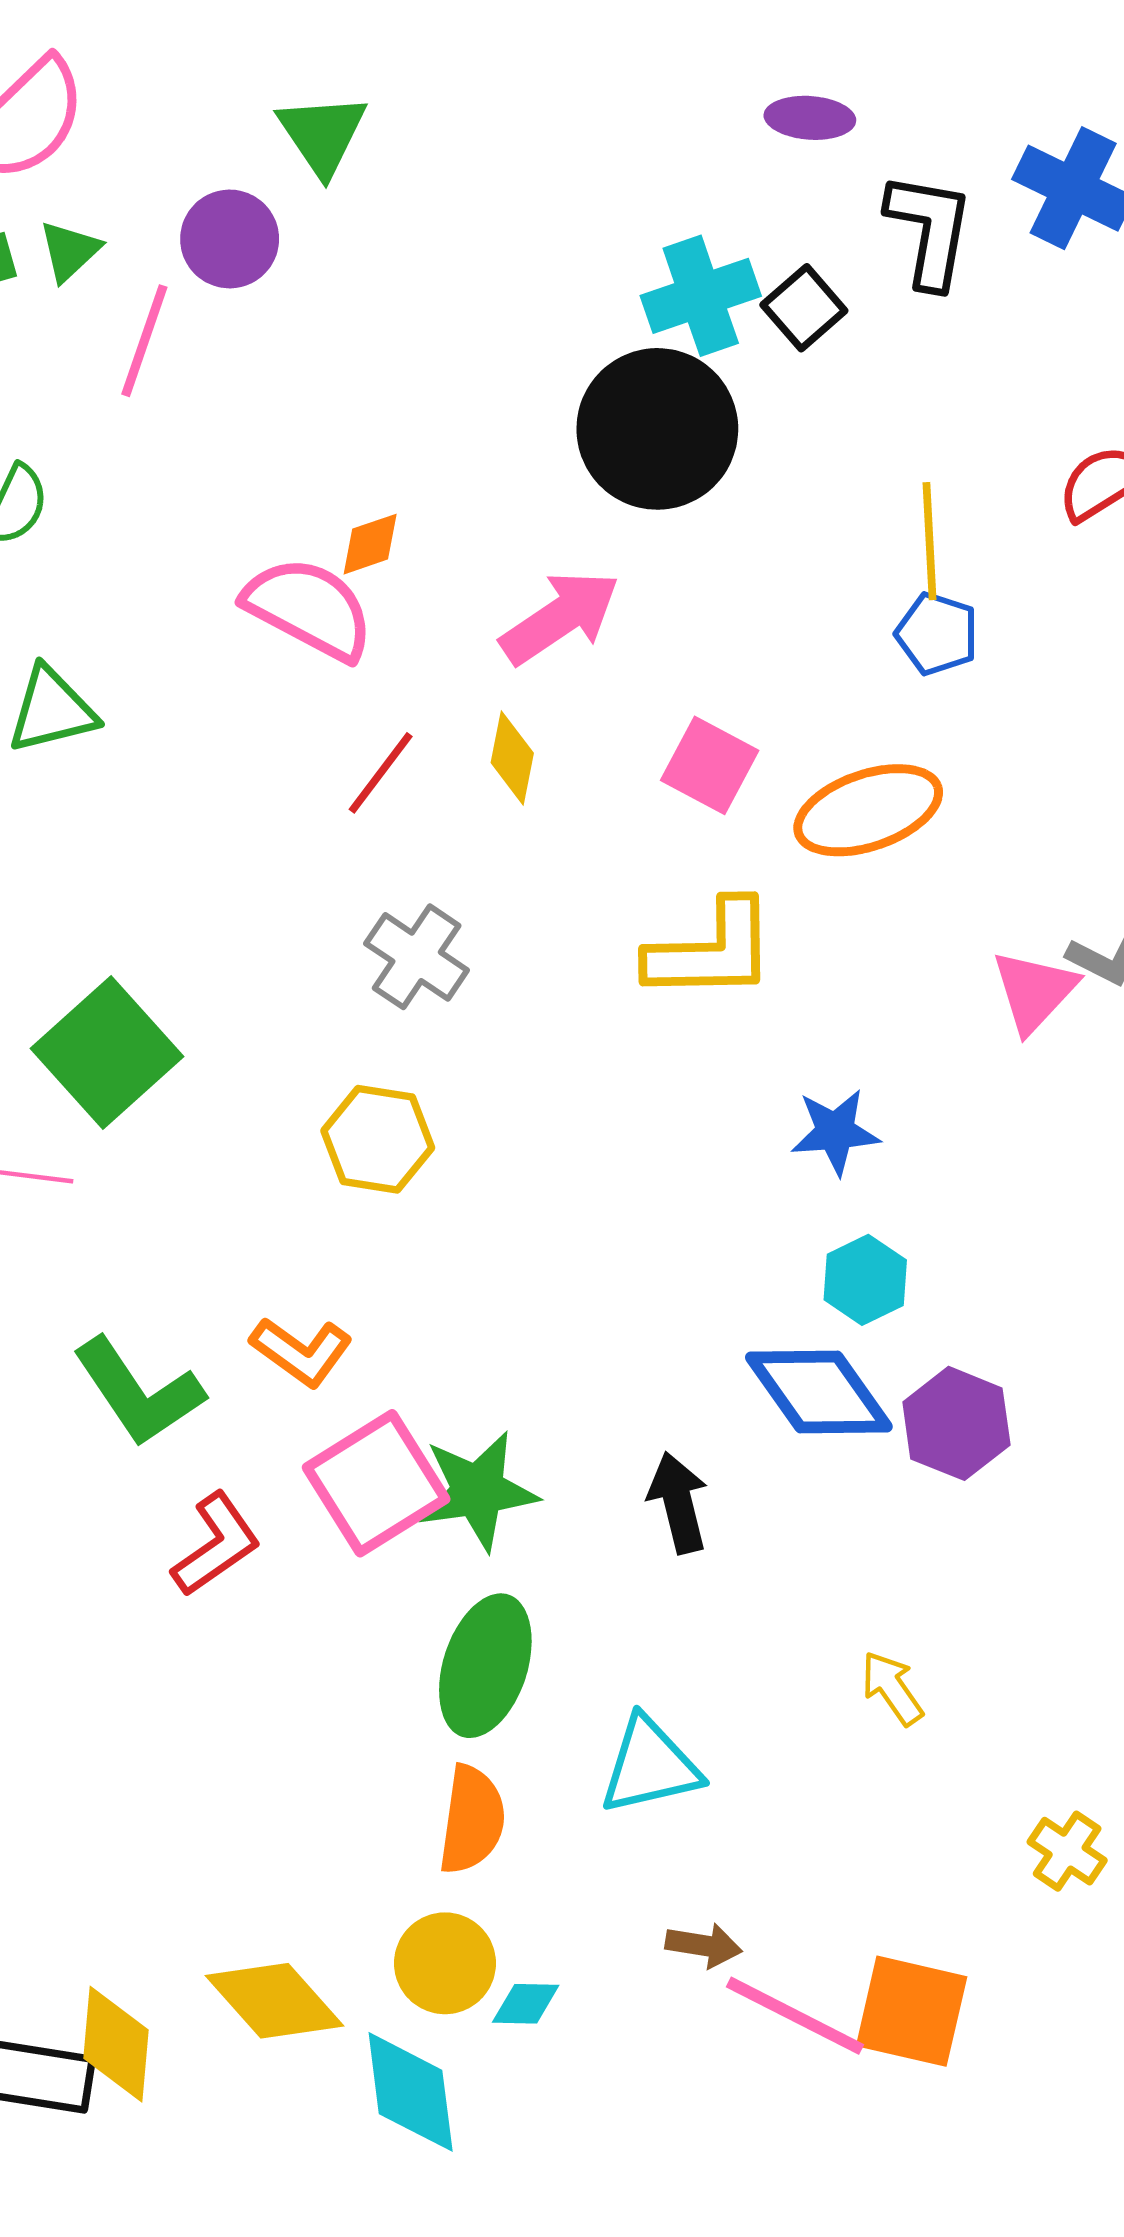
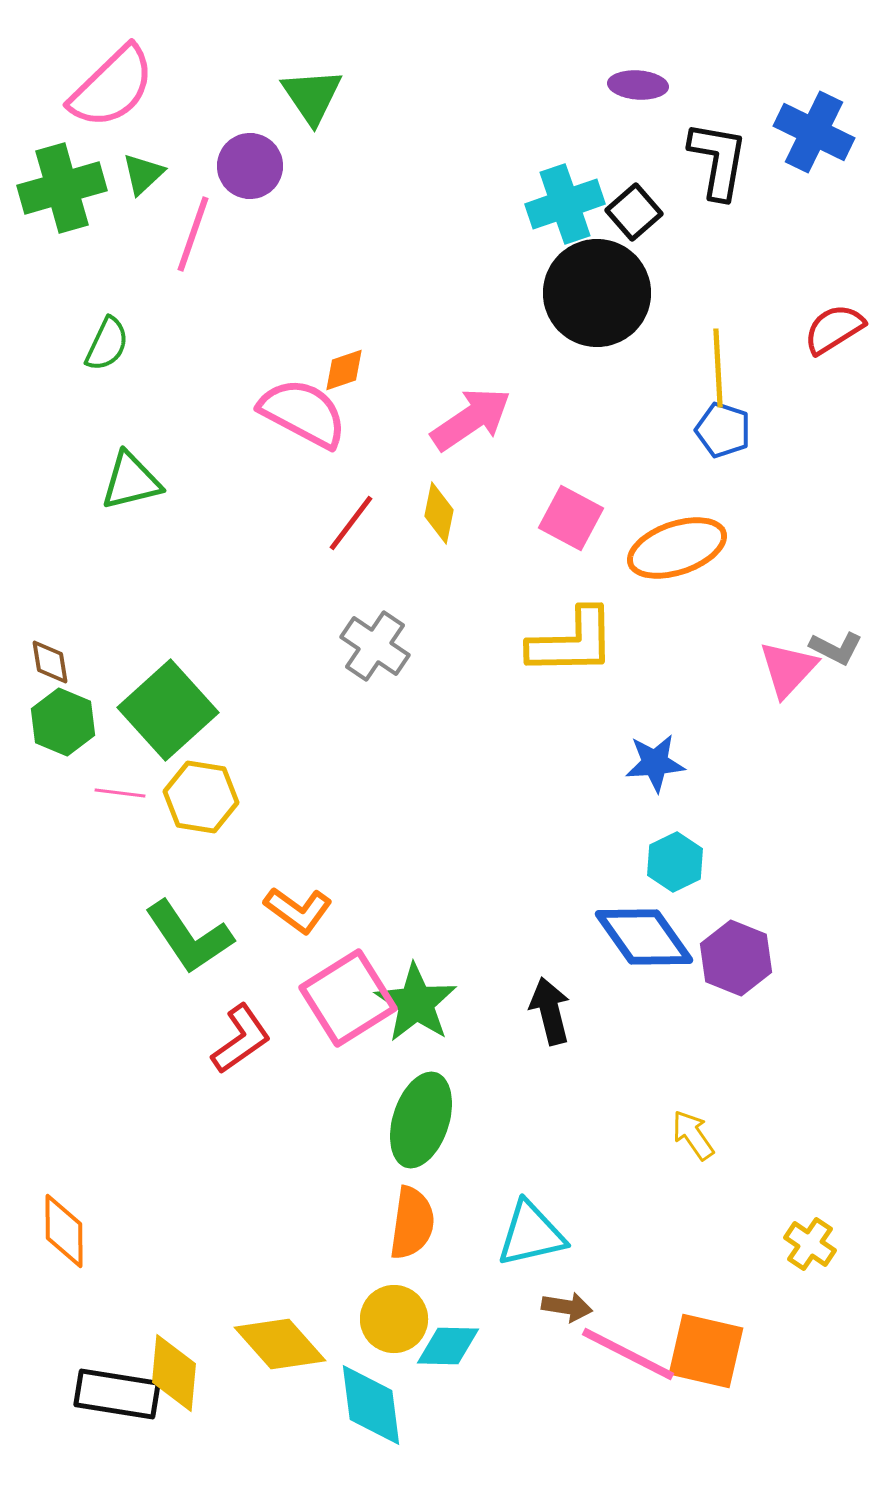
black circle: (657, 429) -> (597, 293), moved
yellow hexagon: (378, 1139) -> (201, 797), moved
green star: (478, 1491) -> (416, 1003), turned -30
cyan triangle: (650, 1766) -> (531, 1234), moved
cyan diamond: (526, 2004) -> (448, 1346), size x1.4

